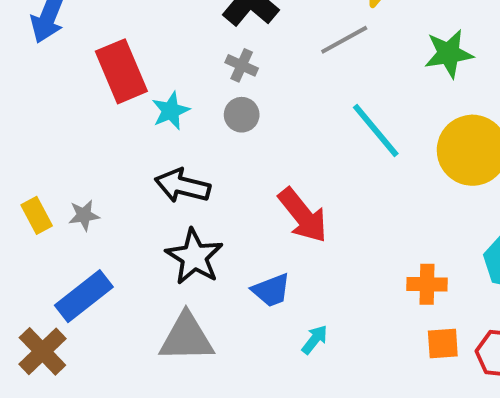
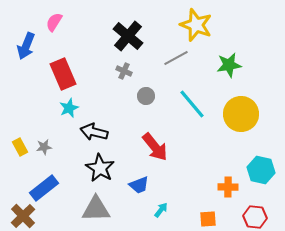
cyan star: (171, 111) -> (69, 108), moved
gray circle: (242, 115) -> (146, 96), moved
orange cross: (427, 284) -> (228, 187), moved
orange square: (443, 343) -> (208, 219), moved

